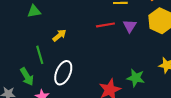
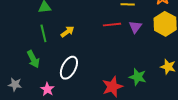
green line: (40, 55) -> (43, 33), moved
green arrow: (27, 77) -> (33, 59), moved

